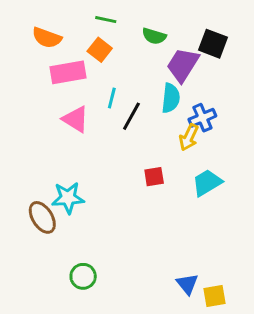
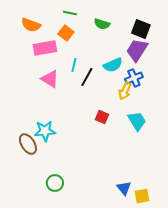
purple trapezoid: (183, 65) -> (137, 50), moved
cyan semicircle: (171, 98) -> (113, 65), turned 60
red square: (154, 177) -> (102, 117), turned 32
cyan trapezoid: (207, 183) -> (137, 121), turned 90

